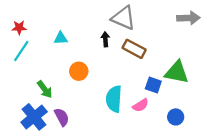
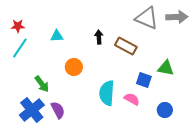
gray triangle: (123, 18) -> (147, 18), moved
green triangle: (177, 72) -> (166, 68), size x0.7
pink semicircle: (141, 105) -> (132, 99), turned -119

